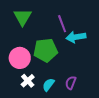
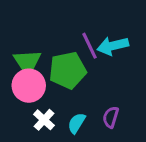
green triangle: (23, 17) -> (27, 62), moved
purple line: (62, 24) -> (90, 46), moved

